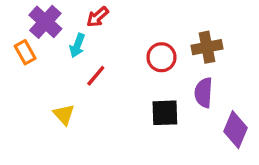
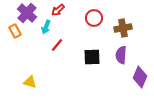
red circle: (161, 57) -> (94, 18), moved
black square: (165, 113) -> (92, 57), moved
yellow triangle: (64, 114) -> (30, 82), moved, turned -32

